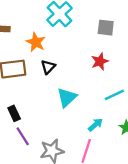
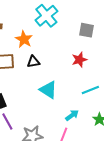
black triangle: (48, 67) -> (33, 62), turned 32
cyan triangle: (67, 98) -> (48, 90), turned -48

